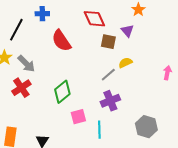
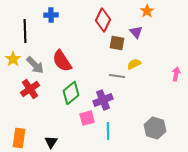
red diamond: (94, 19) -> (103, 20), turned 50
black line: (16, 30) -> (25, 31), turned -30
red semicircle: (61, 41) -> (62, 61), moved
gray line: (108, 75) -> (117, 76), turned 49
purple cross: (110, 101) -> (103, 100), moved

